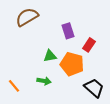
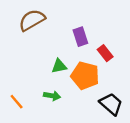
red rectangle: (89, 45) -> (105, 53), turned -72

